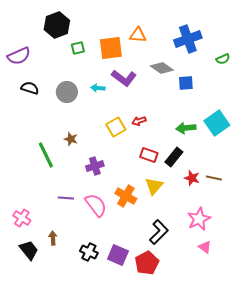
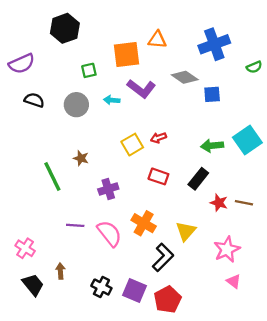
green square: (78, 48) -> (89, 70), moved
red rectangle: (149, 155) -> (158, 176), moved
yellow triangle: (154, 186) -> (186, 231), moved
black L-shape: (159, 232) -> (163, 257), moved

